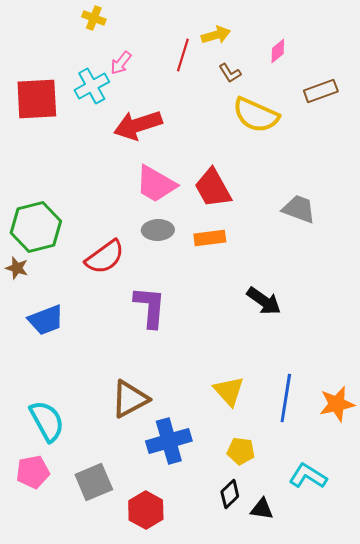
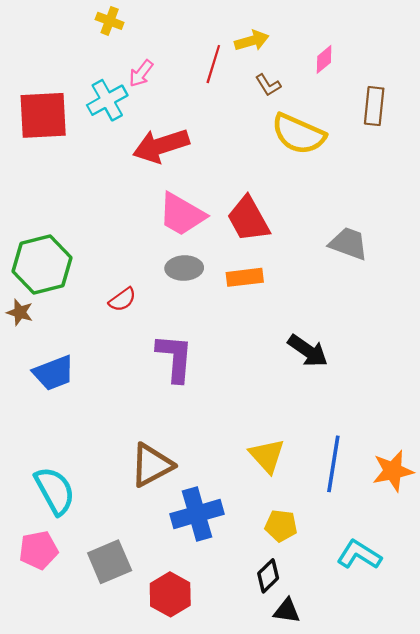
brown rectangle: (321, 91) -> (374, 106), turned -64
red semicircle: (105, 257) -> (122, 300), size x0.6
black triangle: (262, 509) -> (287, 611), moved

